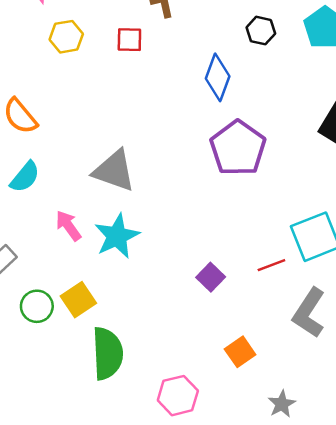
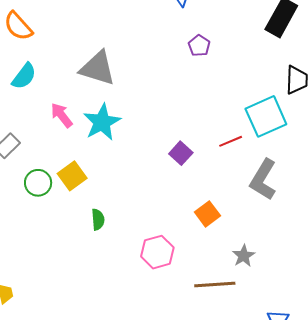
purple pentagon: (238, 148) -> (199, 46), size x0.5
green semicircle: (108, 353) -> (98, 219), size x0.5

